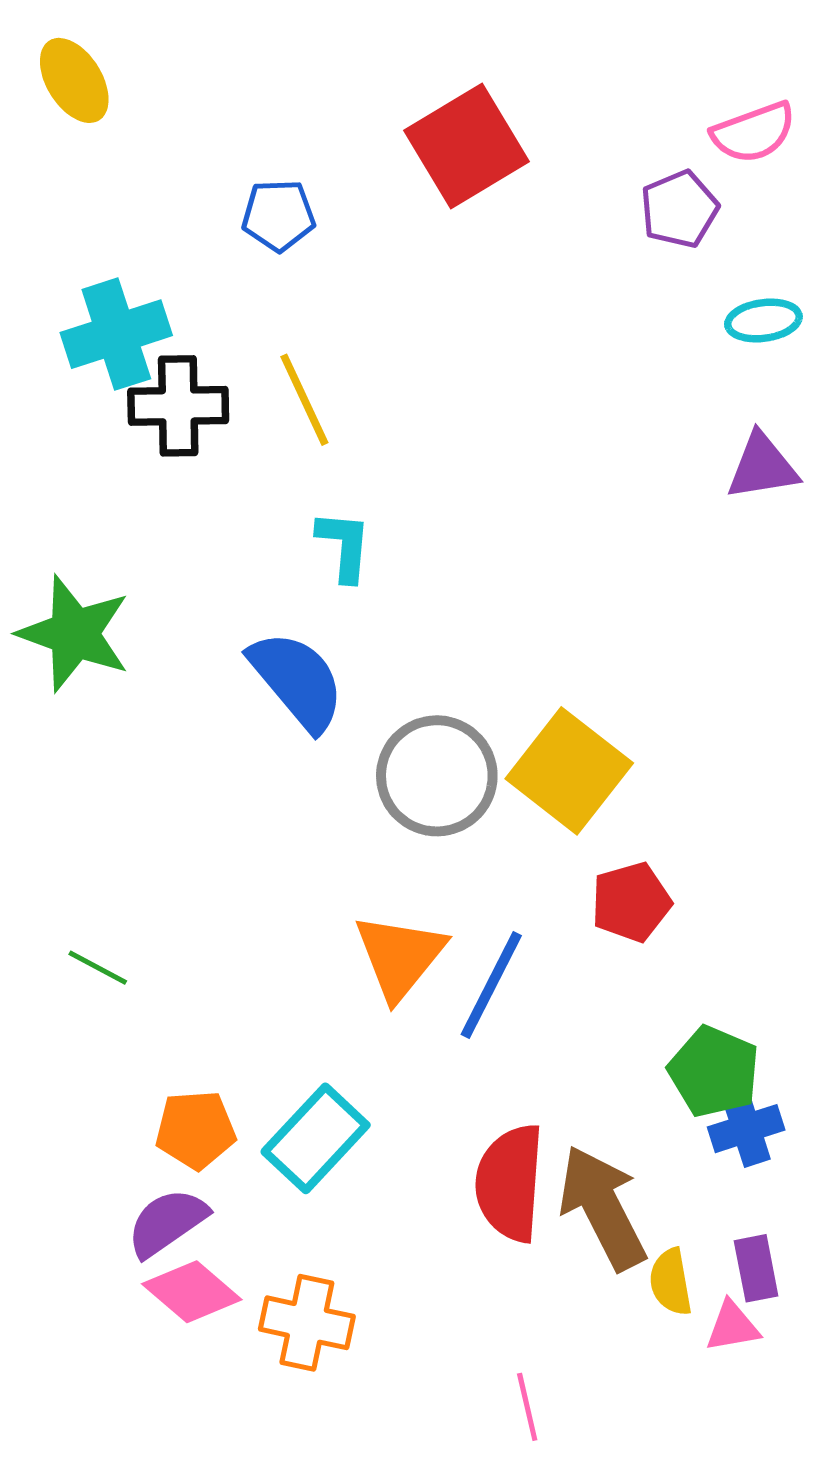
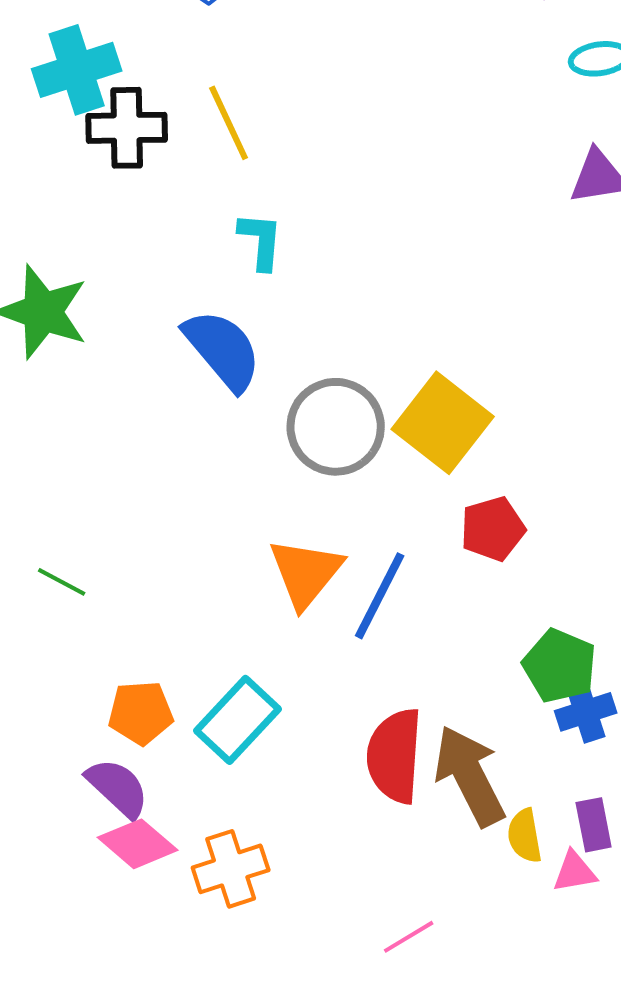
purple semicircle: (167, 1223) -> (118, 788), turned 78
orange cross: (307, 1323) -> (231, 869), turned -30
pink line: (527, 1407) -> (409, 937), turned 72

